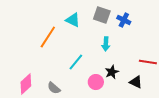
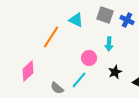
cyan line: (76, 62) -> (79, 80), moved
pink circle: (96, 82) -> (89, 58), moved
pink diamond: (26, 84) -> (28, 71), moved

